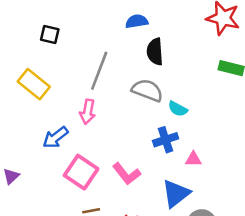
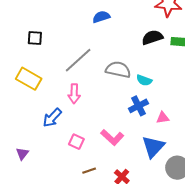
black semicircle: (155, 52) -> (152, 37), moved, turned 85
gray line: (99, 71) -> (78, 60), turned 36
pink square: (81, 172) -> (76, 142), size x0.6

